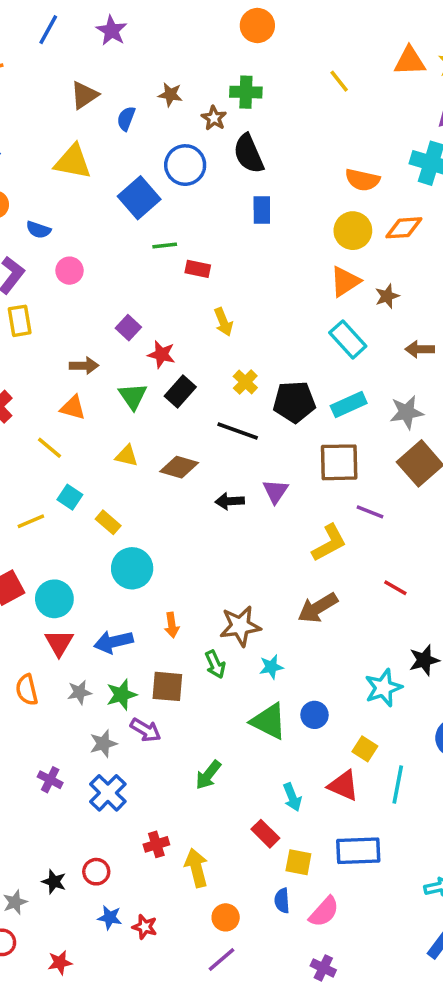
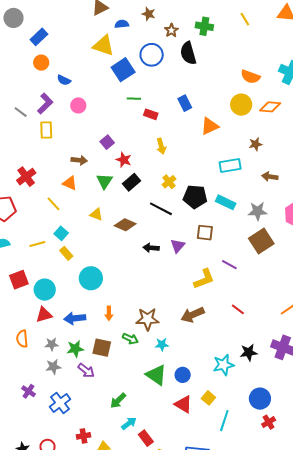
green cross: (246, 92) -> (204, 26), moved
blue semicircle: (126, 119) -> (122, 24), turned 56
yellow triangle: (73, 162) -> (103, 46), moved
blue rectangle: (262, 210) -> (185, 103), moved, turned -35
orange triangle: (345, 281) -> (210, 126), moved
cyan rectangle: (348, 339) -> (230, 166), turned -65
cyan rectangle: (349, 404) -> (226, 202), turned 42
brown square: (339, 462) -> (205, 233), moved, size x0.7
yellow rectangle: (108, 522) -> (66, 253), moved
red triangle: (59, 643) -> (44, 315), turned 36
green arrow: (215, 664) -> (130, 339), turned -49
gray star: (103, 744) -> (53, 367), moved
red triangle: (343, 786) -> (183, 404), moved
cyan arrow: (292, 797) -> (129, 423), moved, turned -112

